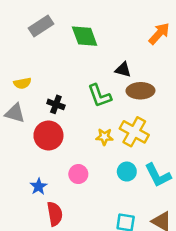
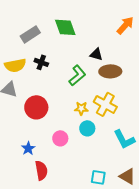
gray rectangle: (41, 26) -> (30, 34), moved
yellow semicircle: (22, 83) -> (15, 65), size x1.5
green L-shape: (99, 96) -> (77, 75), turned -110
black cross: (56, 104) -> (41, 62), moved
cyan circle: (127, 172) -> (87, 128), moved

